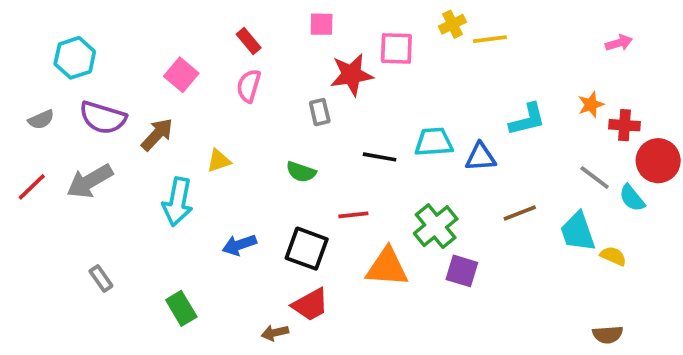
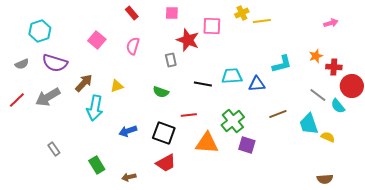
red rectangle: (249, 41) -> (132, 13), moved
red star: (352, 75) -> (188, 40), turned 30
brown arrow: (157, 134) -> (84, 83), moved
brown arrow: (275, 333) -> (129, 177), moved

